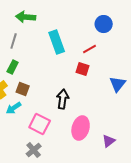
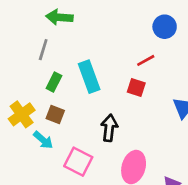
cyan rectangle: (57, 42) -> (89, 77), moved
green rectangle: (13, 67) -> (54, 82), moved
cyan arrow: (14, 108) -> (43, 140), turned -105

